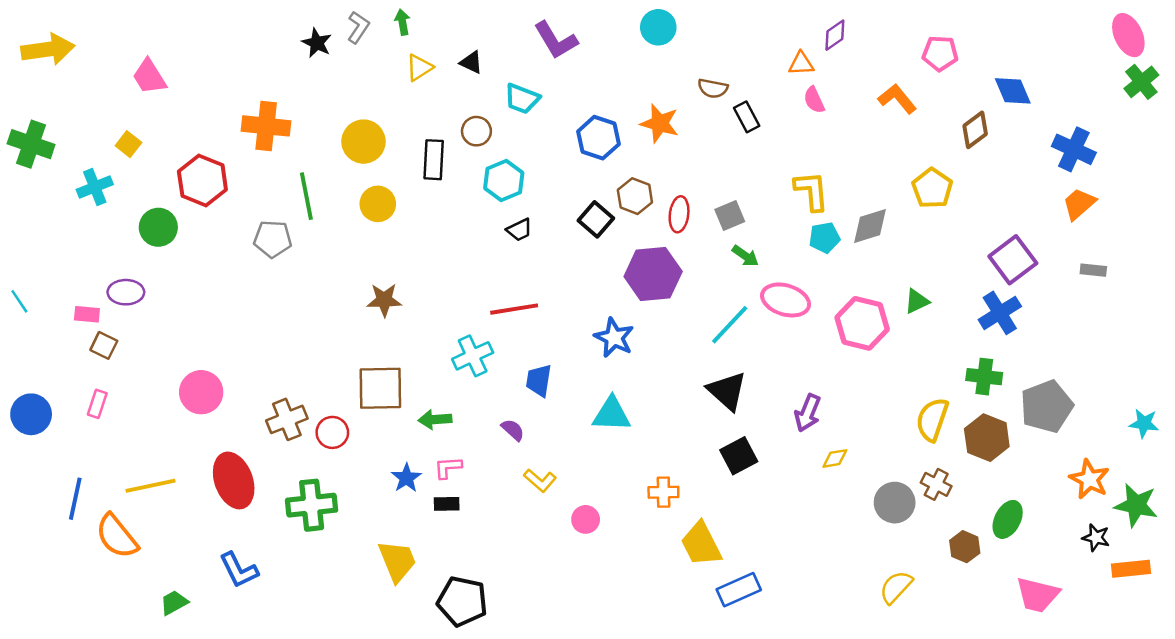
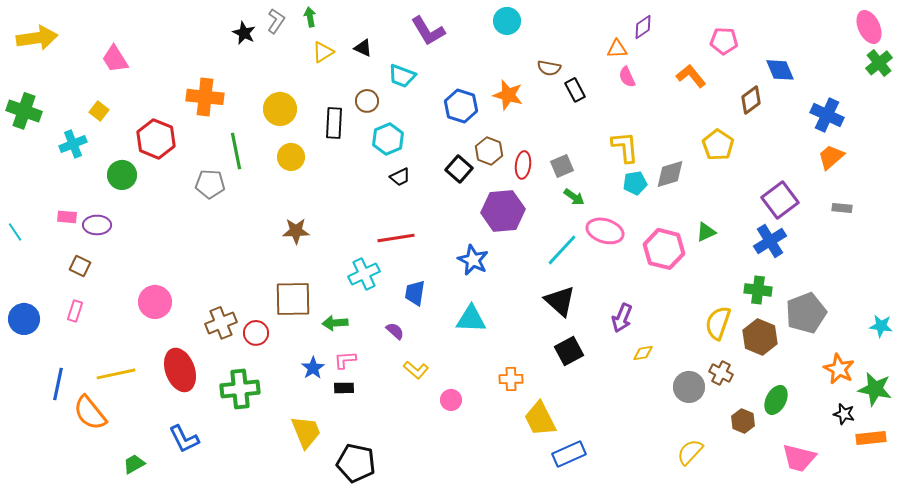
pink rectangle: (87, 314) -> (67, 217), moved

